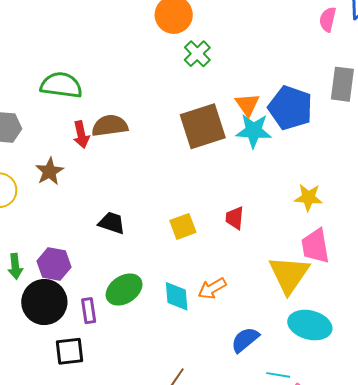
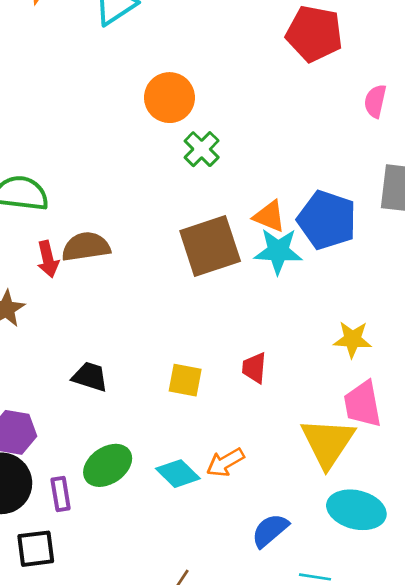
orange triangle: (247, 105) -> (269, 216), turned -32
yellow square: (183, 226) -> (185, 380), turned 32
cyan diamond: (177, 296) -> (178, 474), turned -40

